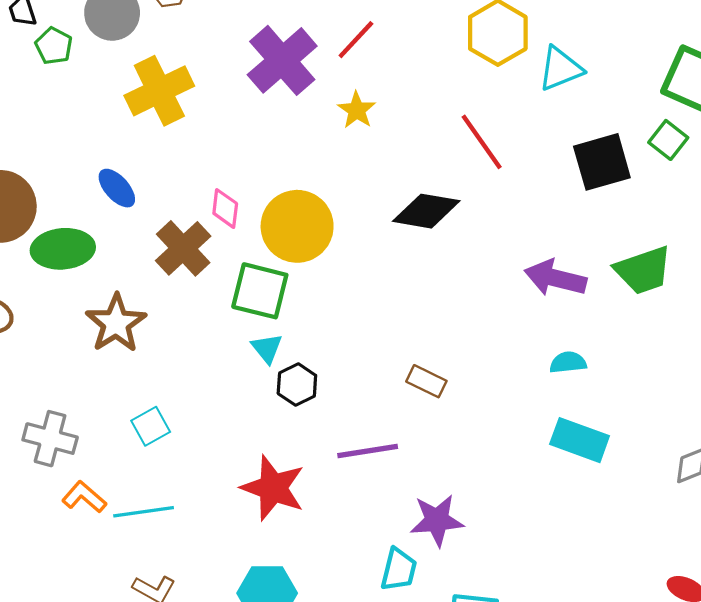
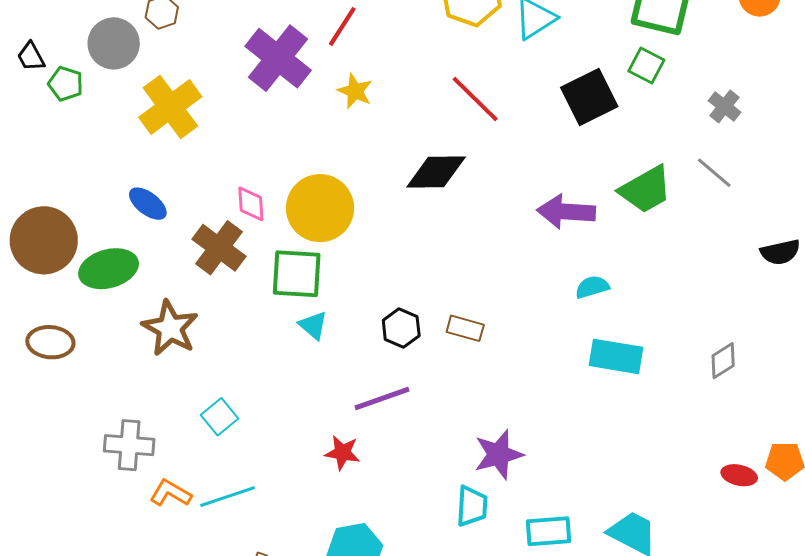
black hexagon: (297, 384) -> (401, 328), moved
purple line: (368, 451) -> (382, 399), moved
red star: (273, 488) -> (342, 453), size x0.6

